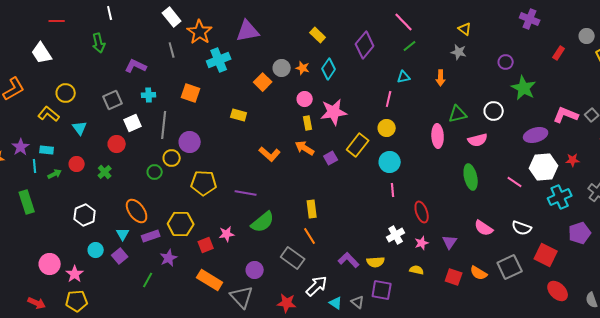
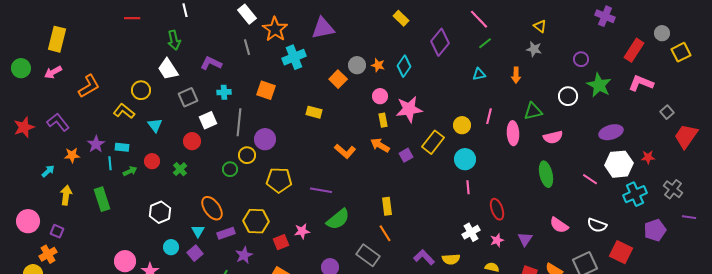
yellow rectangle: (318, 35) -> (401, 18), moved
white trapezoid: (42, 53) -> (168, 69), moved
red rectangle: (559, 53) -> (634, 50), size x1.6
pink line: (389, 99) -> (489, 116), moved
white circle: (494, 111) -> (568, 96), moved
pink L-shape: (566, 115) -> (641, 83), moved

